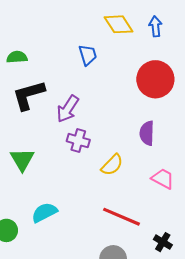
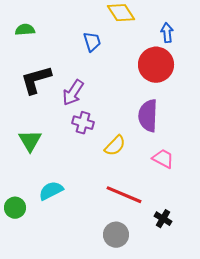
blue arrow: (155, 26) -> (167, 33), moved
green semicircle: (17, 57) -> (25, 30), moved
purple semicircle: (147, 133) -> (148, 116), size x1.4

